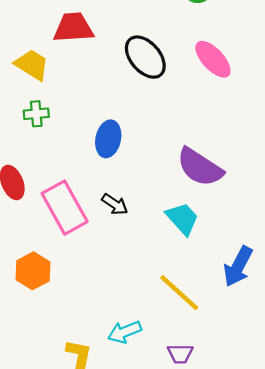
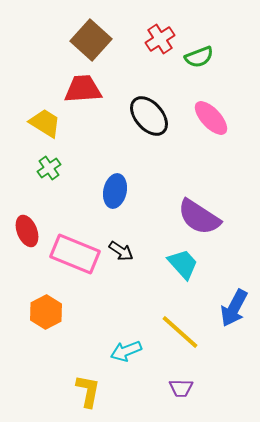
green cross: (36, 114) -> (49, 168), turned -30
pink rectangle: (65, 208) -> (75, 254), turned -39
cyan arrow: (125, 332) -> (126, 351), moved

